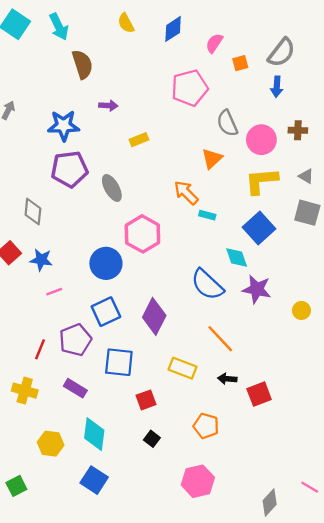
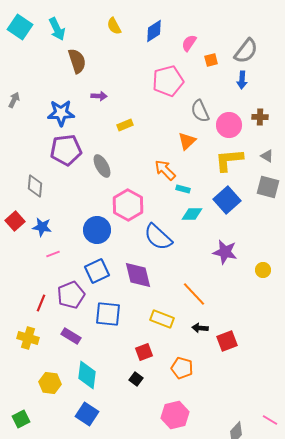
cyan diamond: (237, 257) -> (192, 214), moved, turned -70
blue semicircle: (207, 285) -> (158, 237), moved
purple diamond: (154, 316) -> (138, 275), turned -40
red square: (146, 400) -> (144, 352), moved

